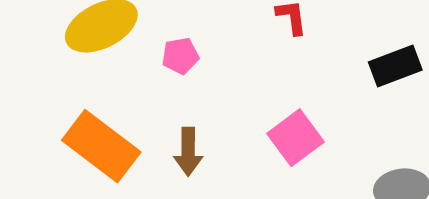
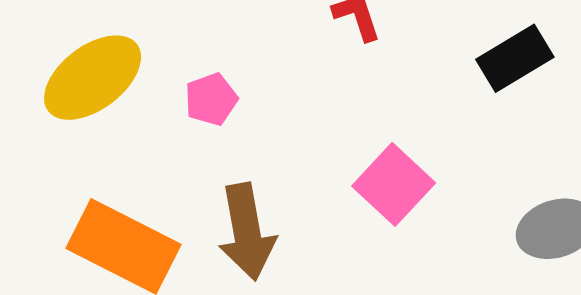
brown arrow: (188, 152) -> (247, 232), size x1.4

